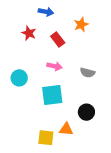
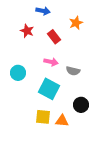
gray semicircle: (88, 73) -> (73, 71), moved
cyan square: (52, 95) -> (49, 89), turned 35
yellow square: (46, 138) -> (43, 117), moved

